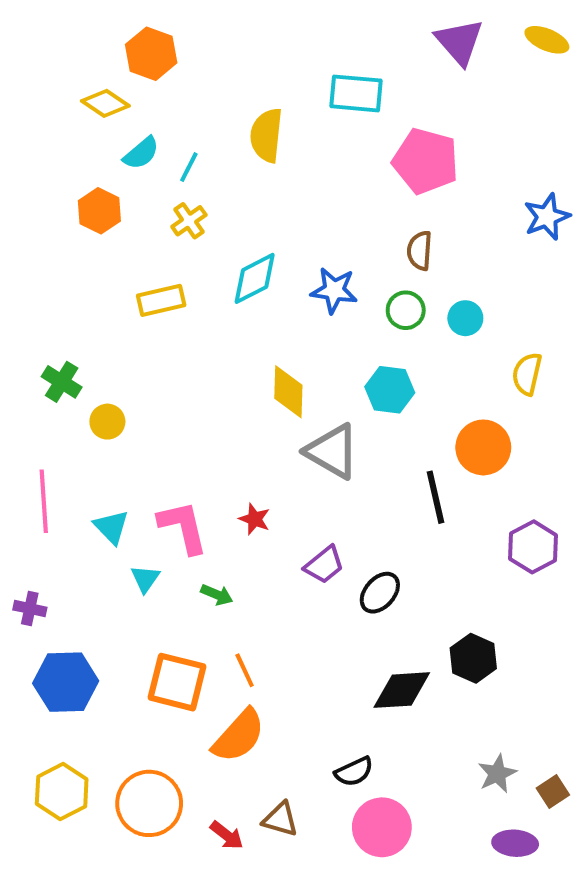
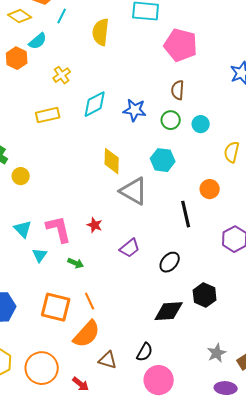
cyan line: (189, 167) -> (62, 16), moved
orange hexagon: (99, 211) -> (17, 58), moved
orange circle: (483, 447) -> (210, 189), size x0.7
black ellipse: (380, 593) -> (170, 262), moved
black semicircle: (354, 772) -> (145, 352), turned -36
brown triangle: (280, 819) -> (108, 360), moved

